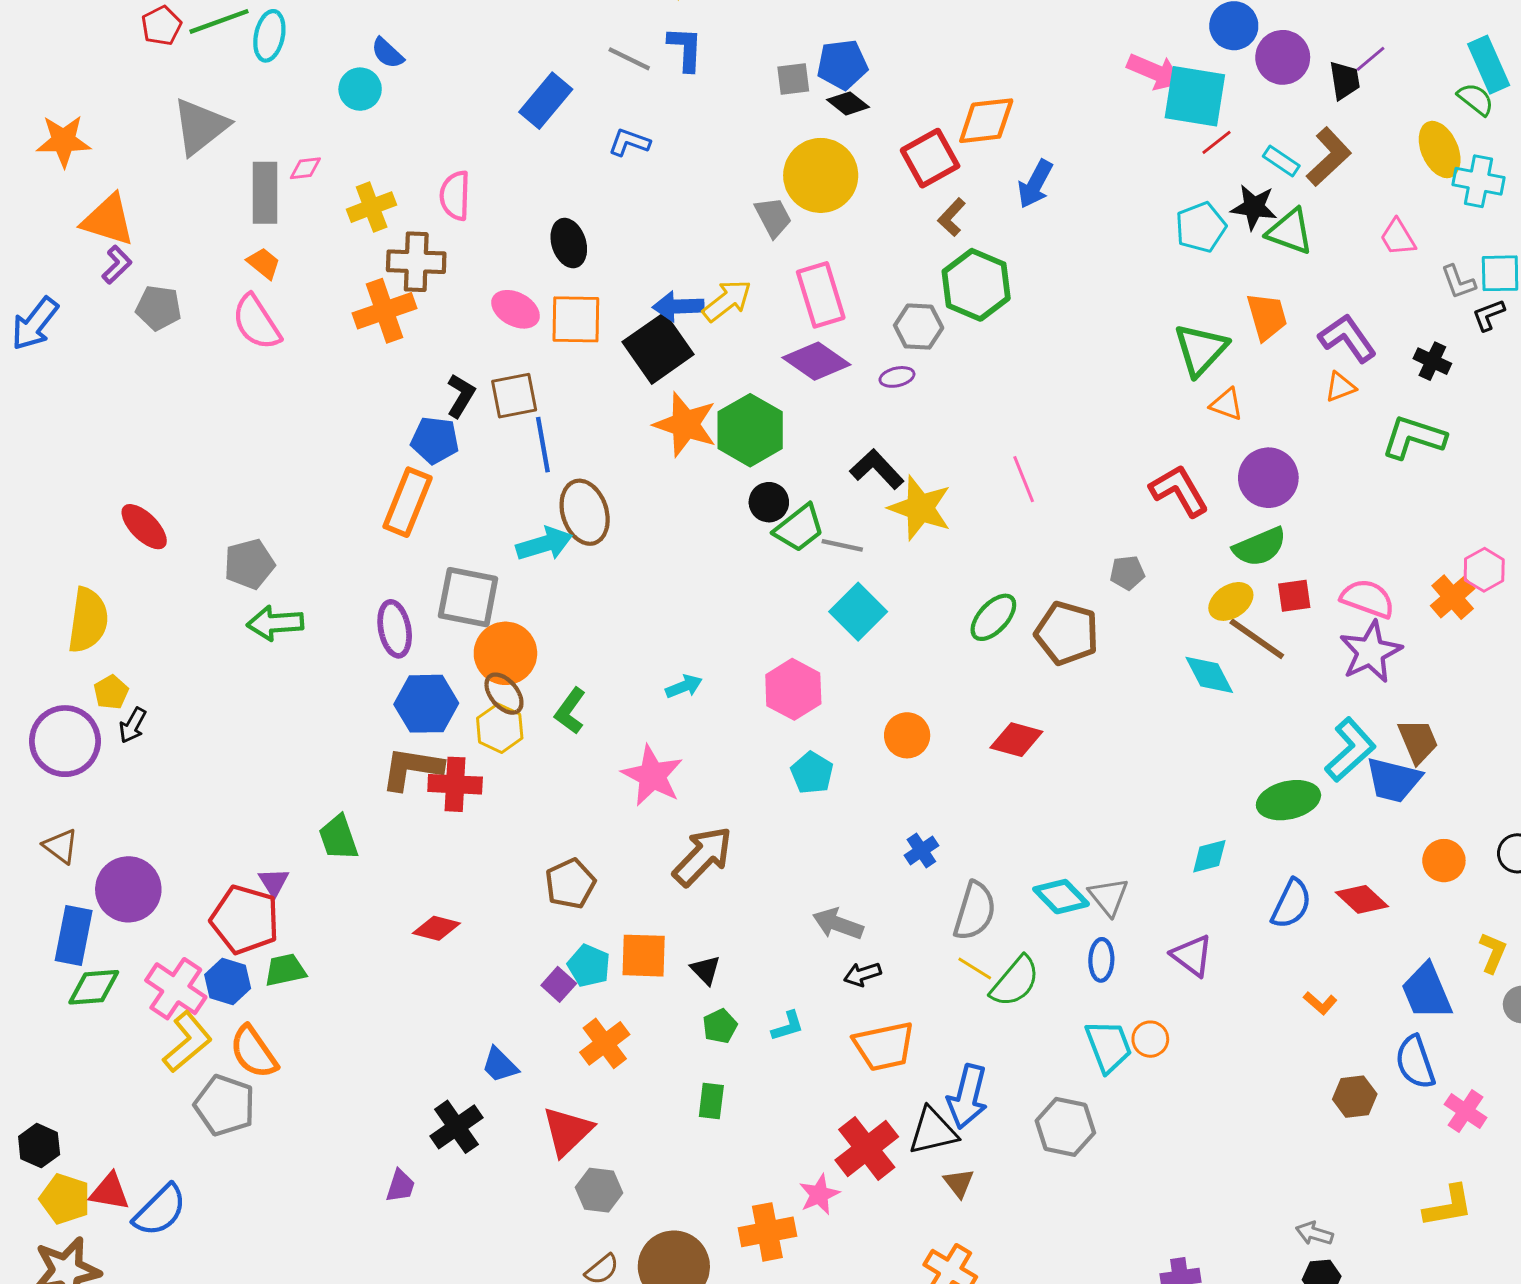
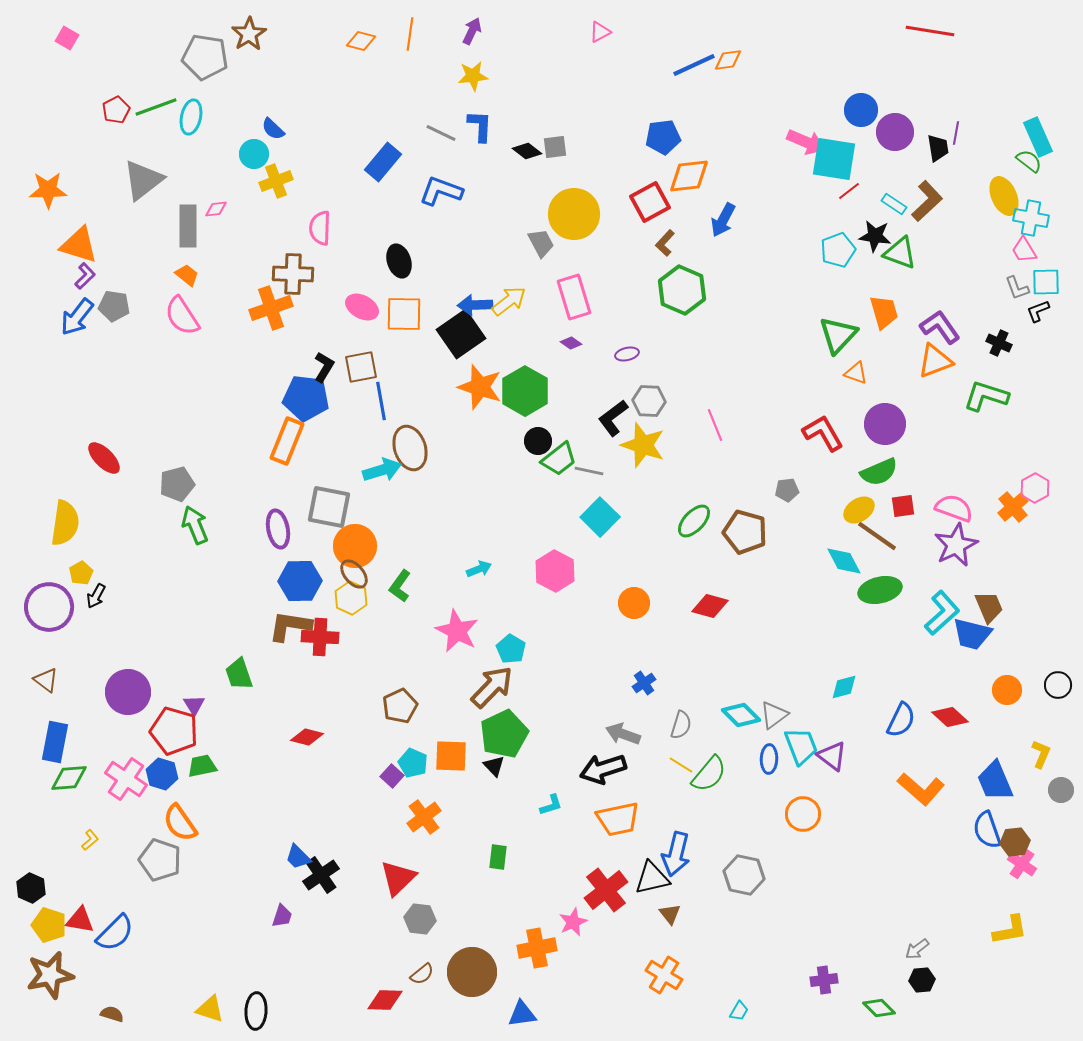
purple line: (1371, 59) -> (956, 133), turned -40
blue pentagon: (842, 65) -> (663, 137), moved
black diamond: (848, 103) -> (527, 151), moved
blue L-shape: (629, 142) -> (441, 191), size x1.5
yellow cross: (372, 207) -> (276, 181), moved
pink trapezoid: (1398, 237) -> (1024, 250), moved
blue arrow: (35, 324) -> (77, 317), moved
gray hexagon: (919, 327) -> (649, 401), moved
purple diamond: (816, 361) -> (571, 343), size x0.5
orange triangle: (1340, 387) -> (935, 361), size x1.6
blue pentagon: (435, 440) -> (306, 398), size x1.4
black L-shape: (877, 469) -> (613, 418), turned -84
green arrow: (275, 623) -> (195, 525), turned 72
cyan pentagon: (812, 773) -> (511, 649), moved
green ellipse: (1288, 800) -> (880, 590), moved
purple circle: (128, 889) -> (128, 692), moved
gray triangle: (1109, 897) -> (774, 715), turned 32
gray semicircle: (975, 911) -> (681, 725), size x0.7
gray arrow: (838, 924) -> (623, 734), moved
black arrow: (862, 974) -> (603, 769), size x1.8
orange L-shape: (1320, 1003) -> (921, 789), size x2.0
green pentagon: (720, 1026) -> (504, 734), moved, size x2.0
orange circle: (1150, 1039) -> (803, 814), size x1.4
yellow L-shape: (187, 1042) -> (90, 840), moved, size x0.5
cyan trapezoid: (1109, 1046) -> (801, 746), moved
blue trapezoid: (500, 1065) -> (298, 857), moved
brown hexagon: (1355, 1097) -> (1015, 842), moved
gray arrow: (1314, 1233) -> (917, 949), turned -55

